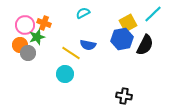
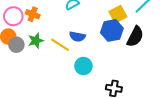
green star: (37, 37) -> (36, 41), moved
cyan circle: (65, 74) -> (83, 66), moved

